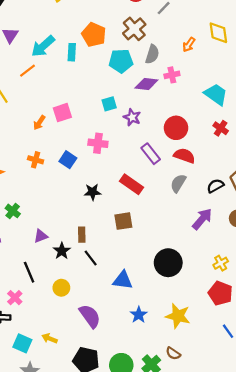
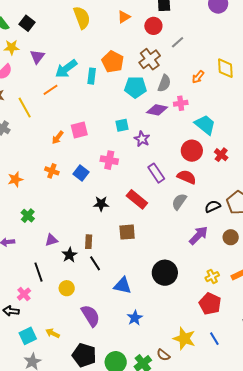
cyan trapezoid: (216, 94) -> (205, 125), moved
red circle: (176, 128) -> (192, 151), moved
yellow star: (178, 316) -> (184, 339), moved
cyan square: (22, 343) -> (28, 336), turned 36

